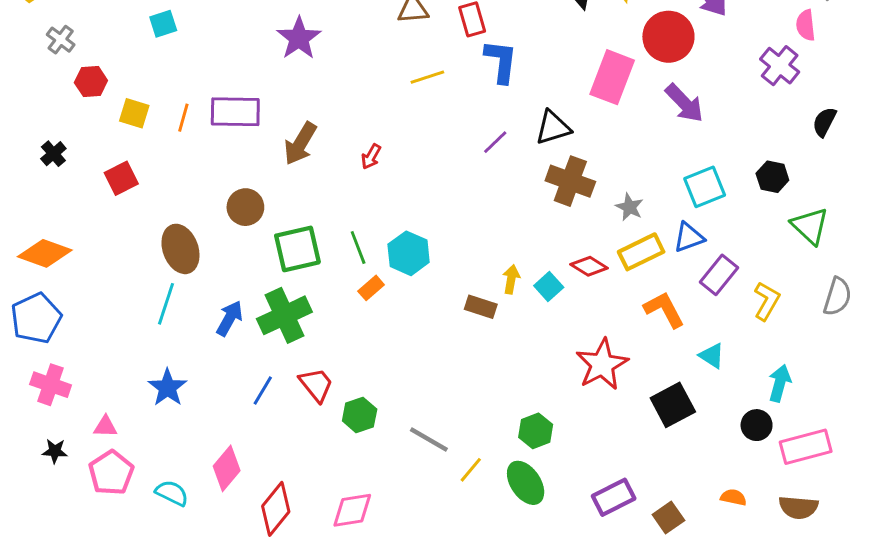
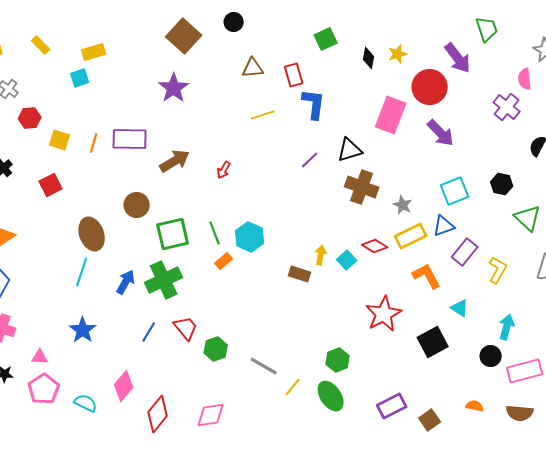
brown arrow: (300, 144) -> (175, 161), turned -152

